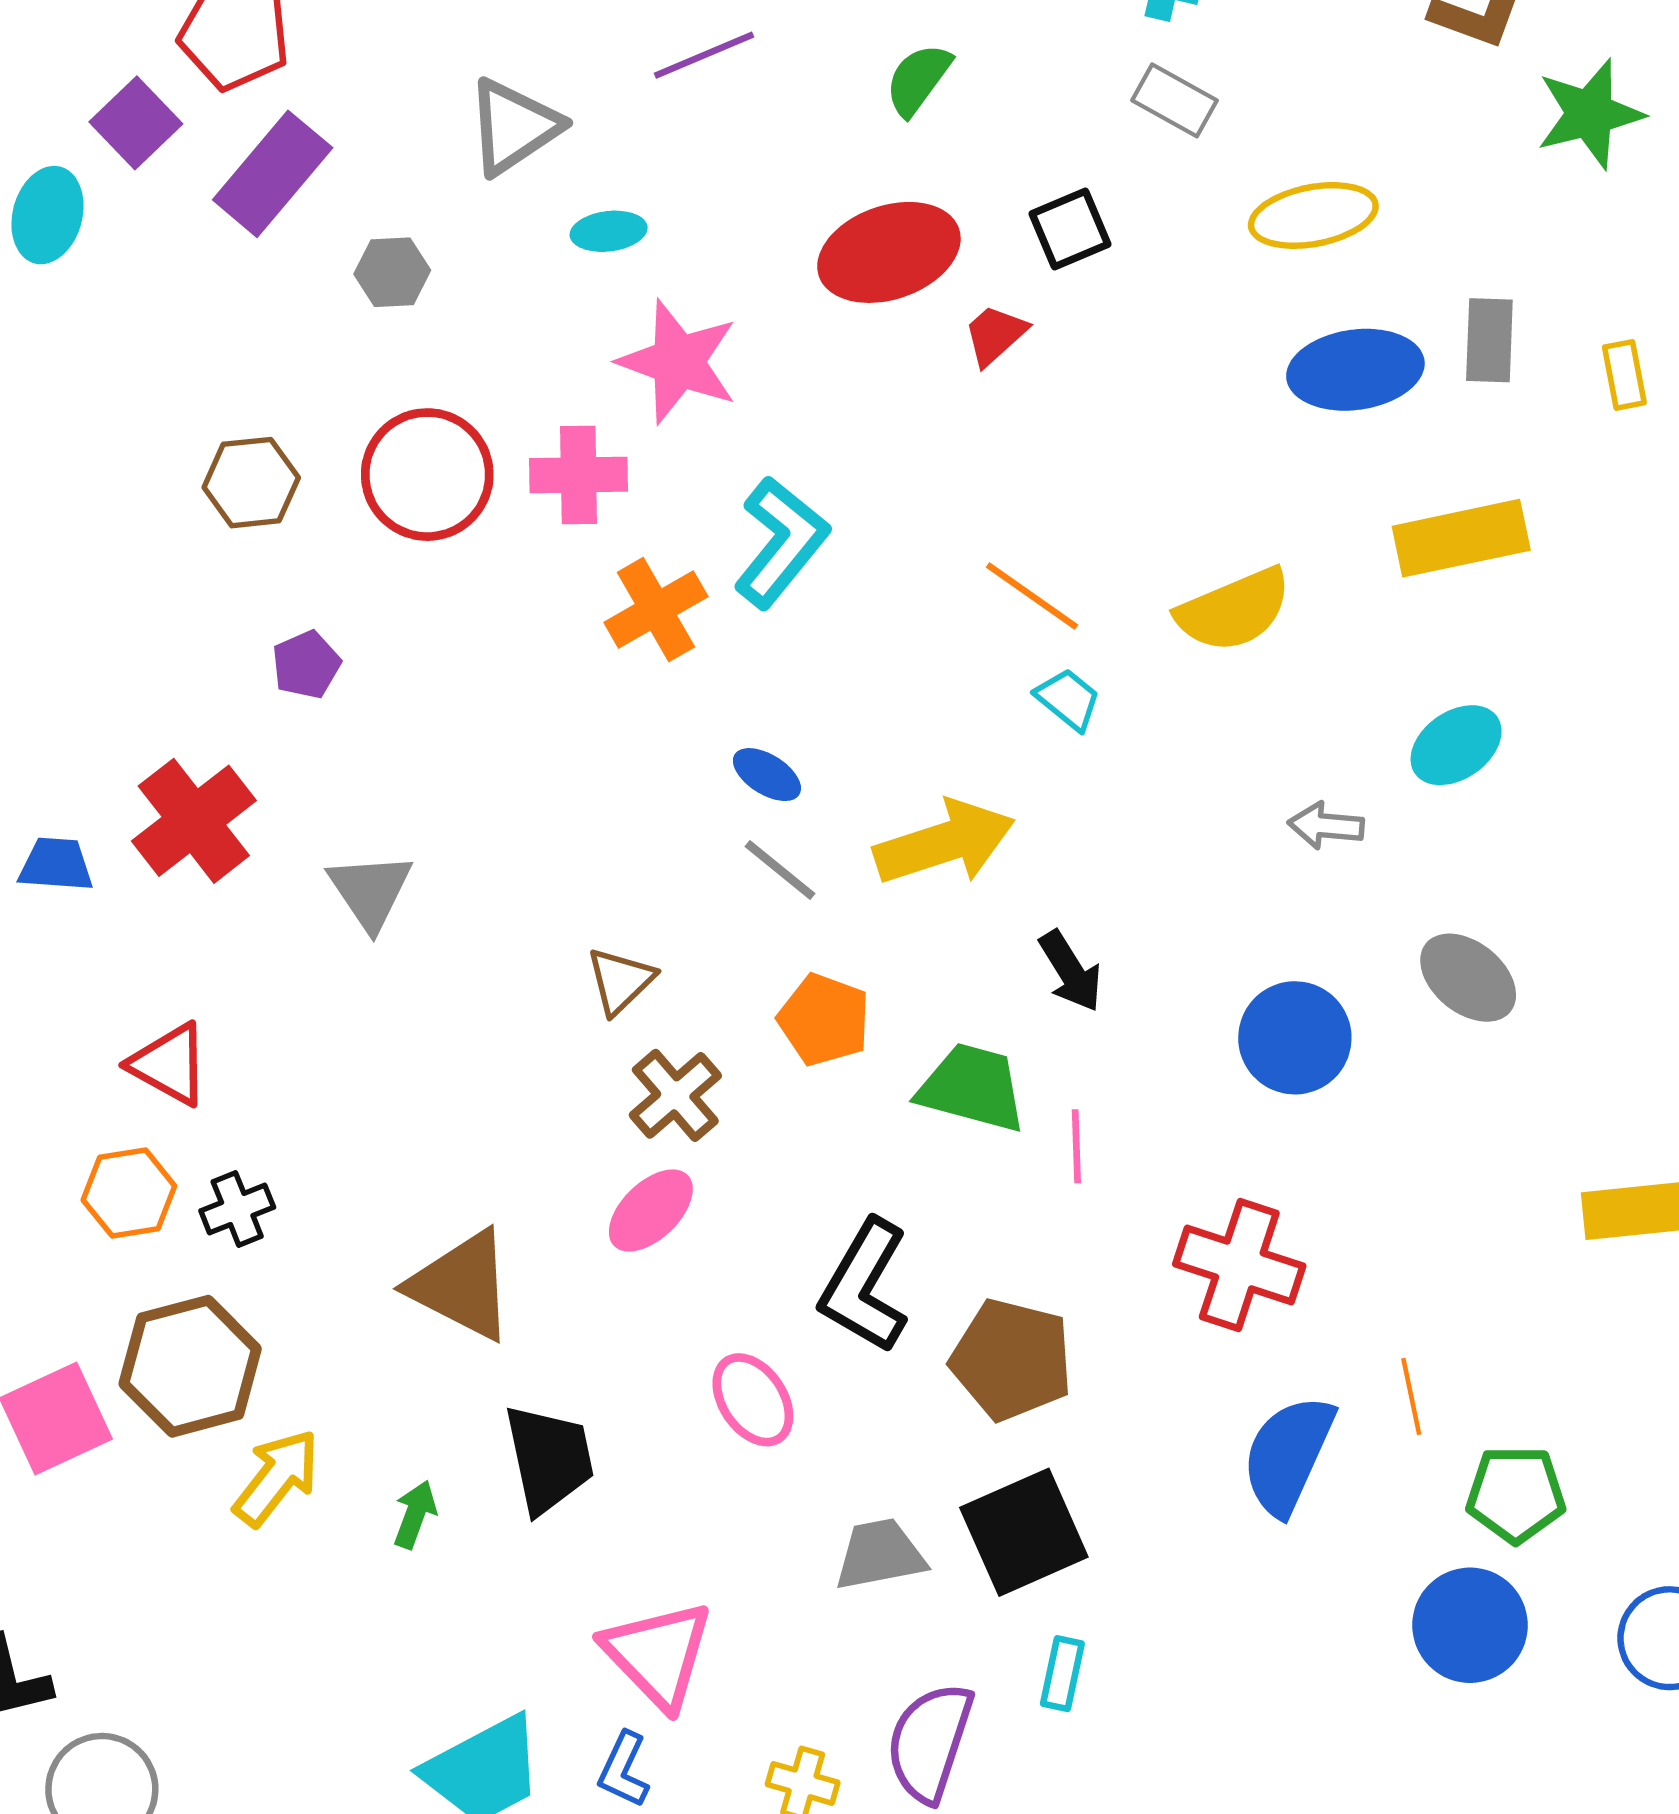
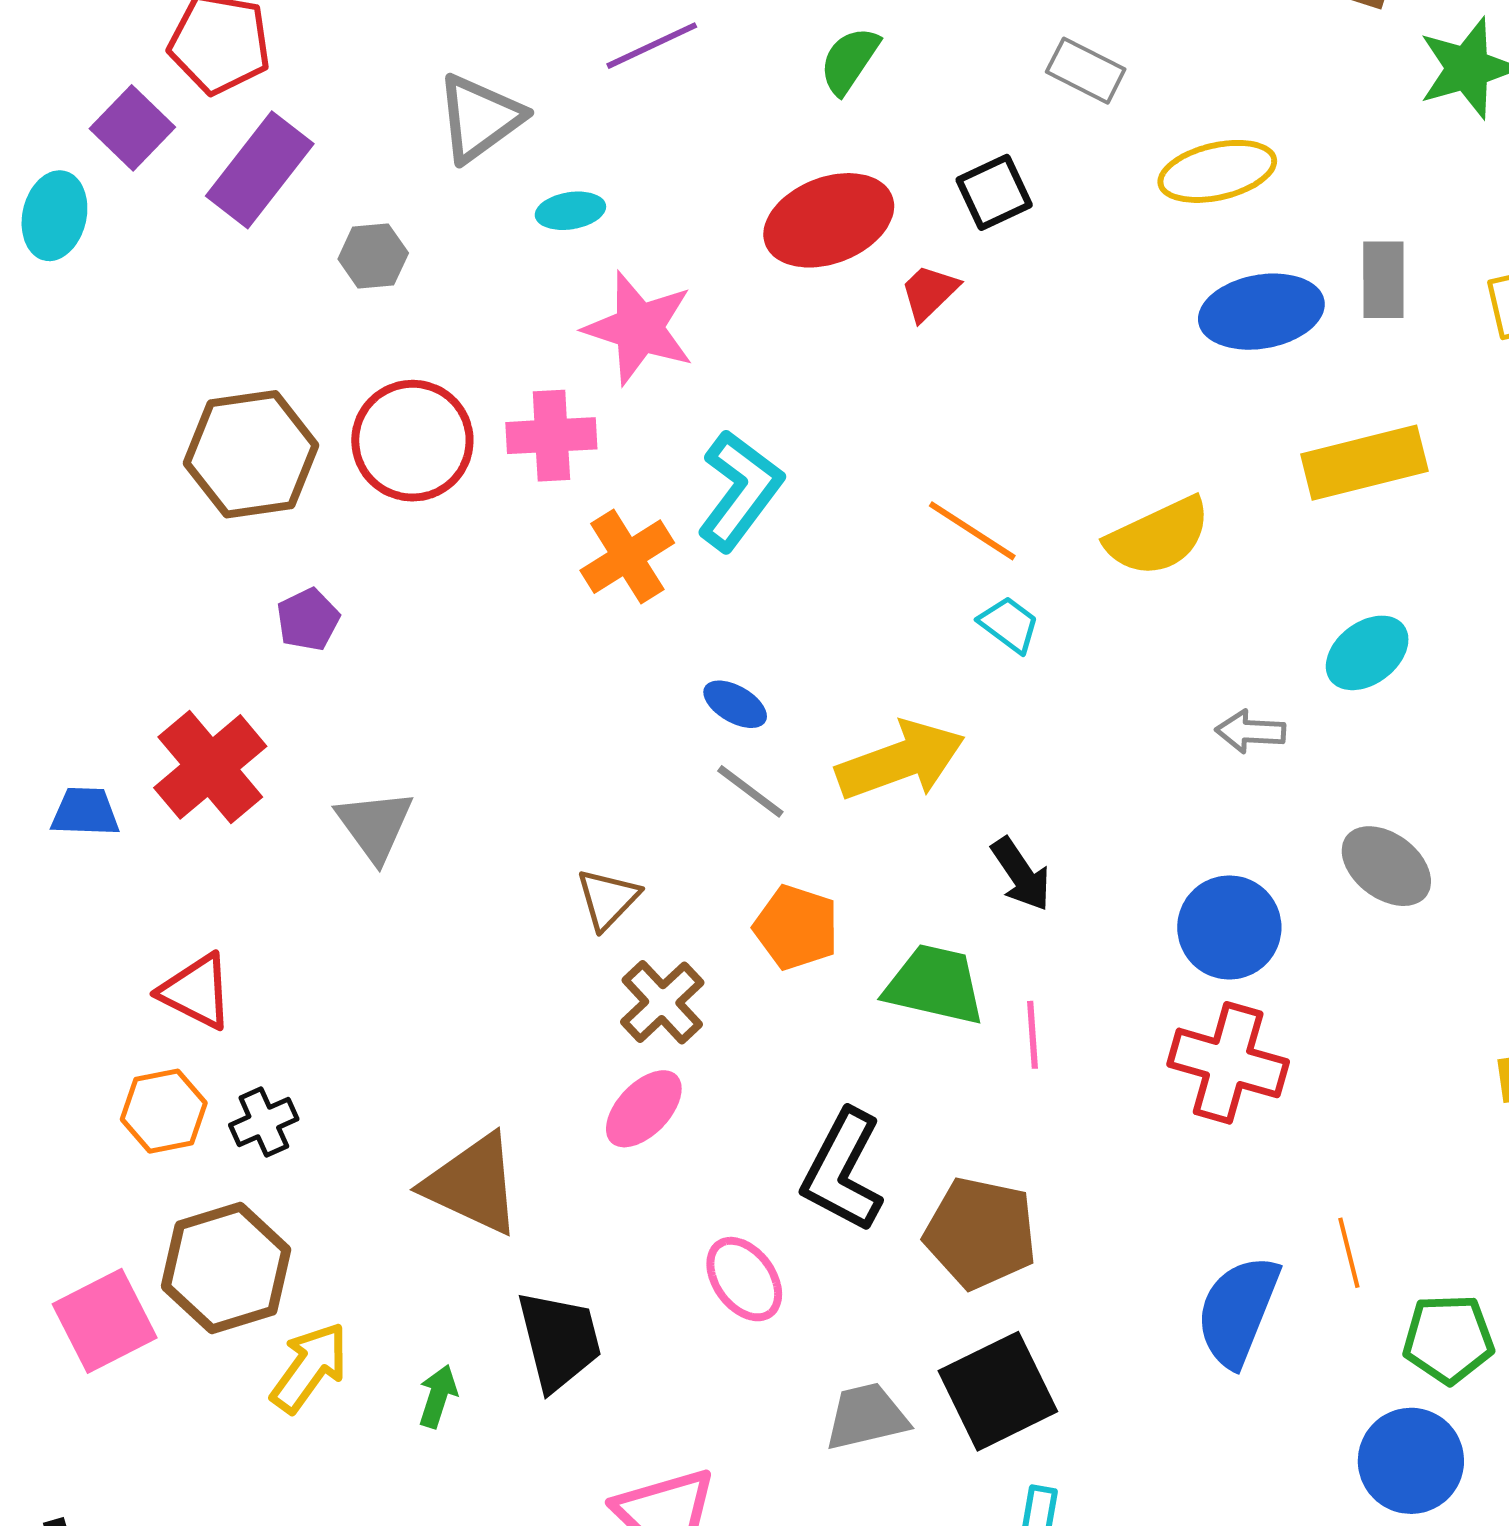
brown hexagon: (251, 483) -> (251, 454), size x1.5
red cross: (1239, 1265) -> (1228, 1063), moved

